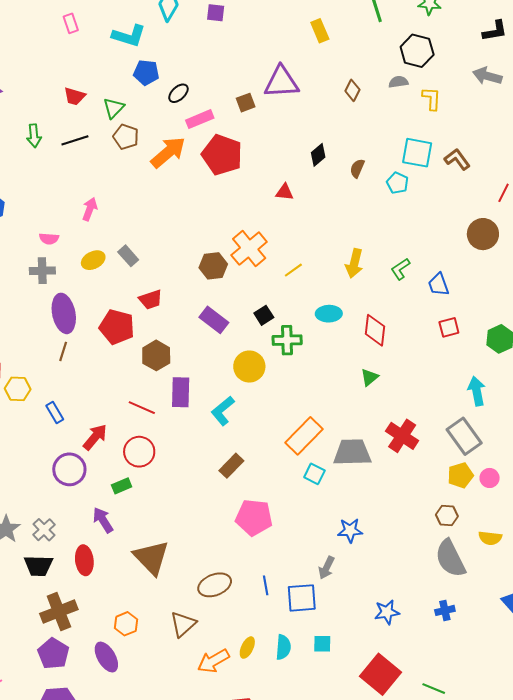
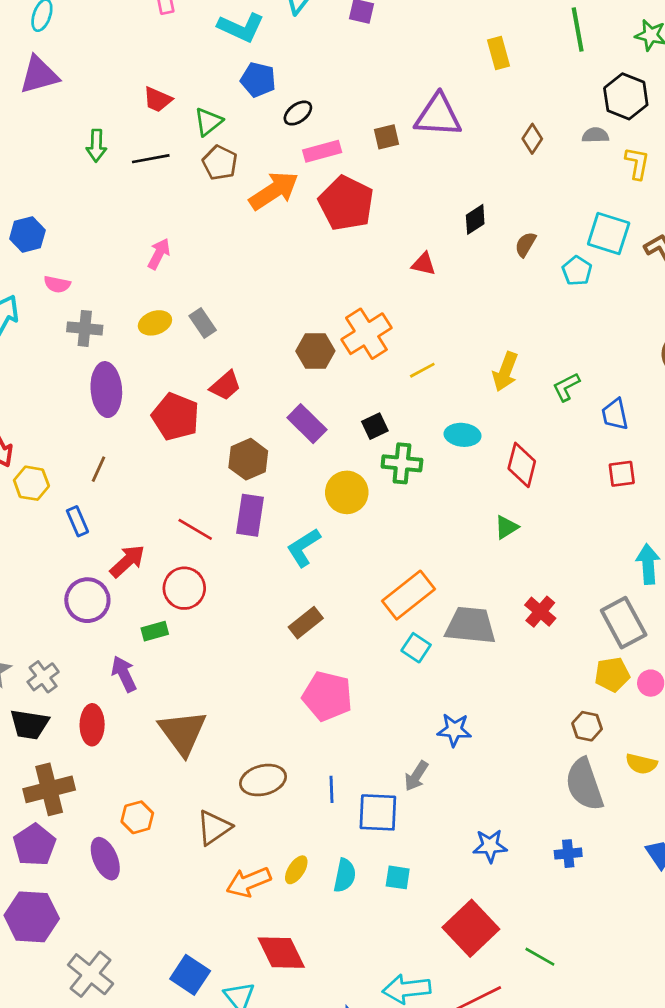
pink semicircle: (49, 239) -> (57, 284), moved
red trapezoid: (151, 300) -> (225, 386), turned -30
brown line: (63, 351) -> (98, 469), moved
brown hexagon: (156, 355) -> (248, 459), moved
red cross: (402, 436) -> (540, 612), size x0.7

